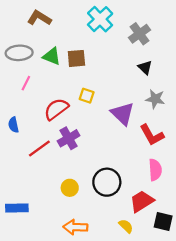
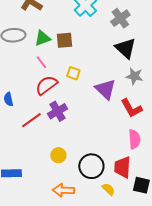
green triangle: (52, 56) -> (42, 38), turned -42
black triangle: (145, 67) -> (125, 48), size x1.6
pink line: (26, 83) -> (41, 62), moved, turned -64
black circle: (107, 182) -> (91, 166), moved
red trapezoid: (142, 201) -> (122, 167), turned -55

